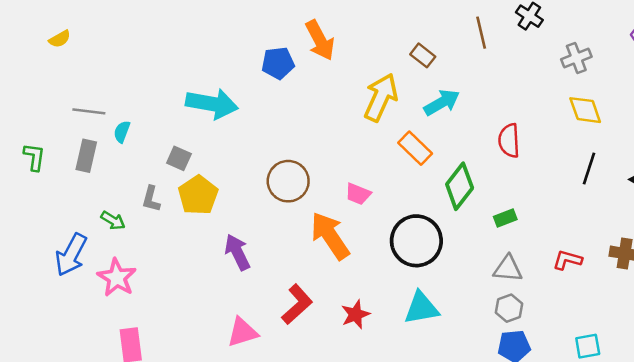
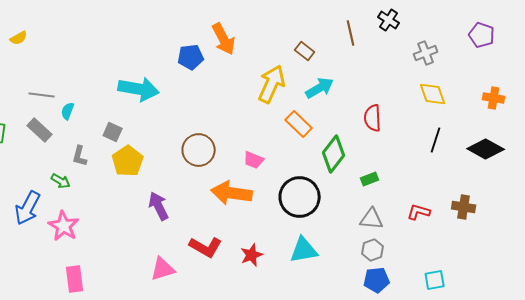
gray rectangle: (86, 156) -> (40, 130), turned -60
gray L-shape: (151, 199) -> (80, 156), moved
orange arrow: (330, 236) -> (232, 193), turned -48
red L-shape: (297, 304) -> (206, 247), turned 72

